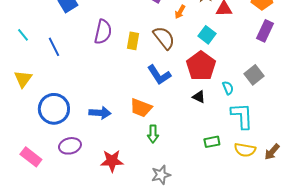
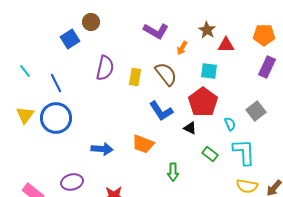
cyan square: (207, 35) -> (209, 71), turned -30
black triangle: (199, 97) -> (190, 128), moved
blue circle: (54, 109) -> (56, 118), moved
green arrow: (153, 134) -> (173, 172), moved
green rectangle: (212, 142) -> (210, 154), moved, turned 49

